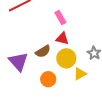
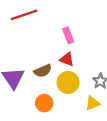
yellow triangle: (80, 74) -> (92, 103), moved

